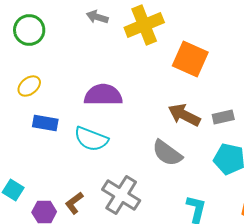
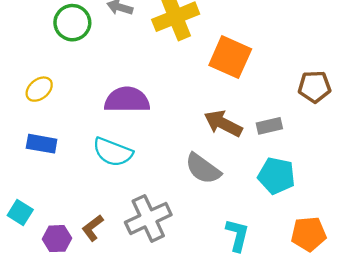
green circle: (29, 30) -> (72, 23), moved
blue rectangle: (45, 123) -> (42, 144), moved
gray cross: (121, 195) -> (148, 218), turned 33

